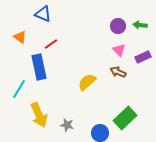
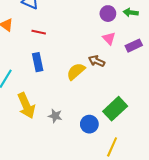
red line: (51, 44) -> (39, 32), turned 48
blue rectangle: (39, 67) -> (38, 62), moved, size x0.7
brown arrow: (118, 72) -> (97, 61), moved

